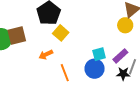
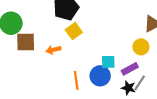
yellow circle: (125, 25) -> (141, 47), moved
brown square: (17, 35) -> (26, 42), moved
orange line: (65, 73) -> (76, 80), moved

